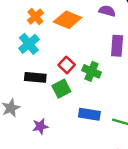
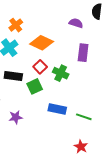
orange diamond: (68, 20) -> (42, 43), moved

